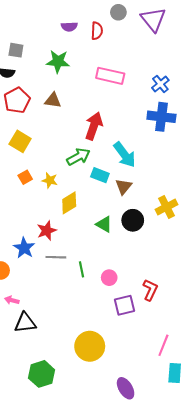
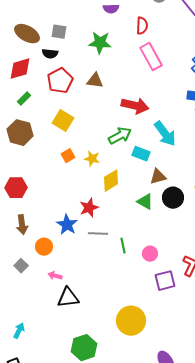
red semicircle: (97, 31) -> (142, 26), moved
pink rectangle: (110, 76) -> (151, 57), turned 48
red arrow: (94, 126) -> (135, 106), turned 84
brown triangle: (124, 186) -> (158, 177), moved, turned 36

